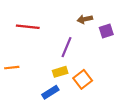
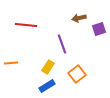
purple line: (67, 47) -> (62, 44), turned -42
yellow rectangle: (60, 72) -> (48, 67), moved, turned -40

